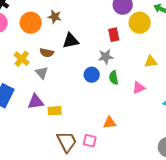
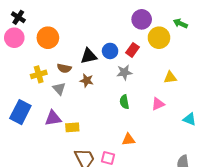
brown star: (55, 17) -> (87, 81), moved
red rectangle: (114, 35) -> (132, 50), turned 48
yellow cross: (22, 59) -> (39, 74), turned 35
blue circle: (92, 75) -> (110, 51), moved
green semicircle: (114, 78) -> (124, 102), moved

